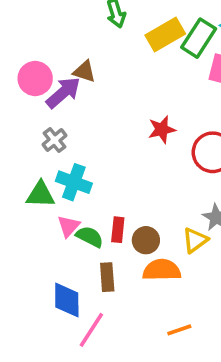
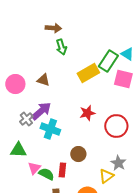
yellow rectangle: (165, 35) -> (88, 73), moved
purple arrow: (63, 93) -> (41, 111), moved
cyan cross: (74, 182) -> (50, 129), moved
brown circle: (146, 240) -> (78, 154), moved

